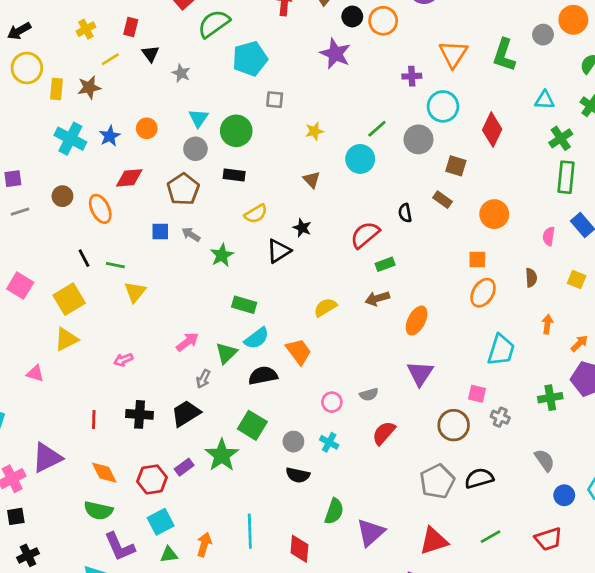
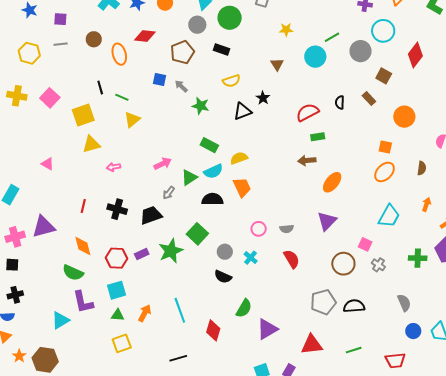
green star: (222, 255) -> (201, 106), turned 30
yellow semicircle: (325, 307) -> (239, 158), moved
yellow triangle: (66, 339) -> (91, 144), moved
red semicircle: (384, 433) -> (292, 259), turned 96
cyan line: (250, 531) -> (180, 310), turned -30

